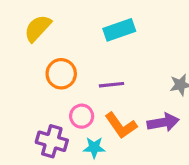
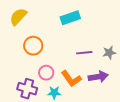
purple line: (111, 85) -> (84, 53), moved

